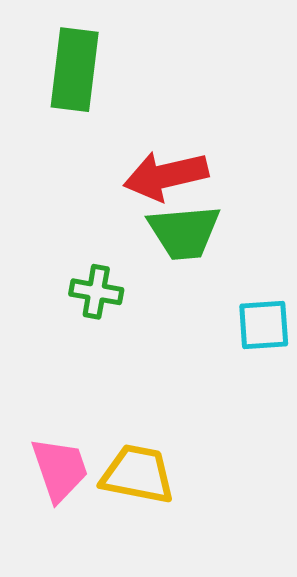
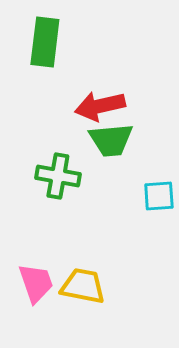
green cross: (96, 292) -> (58, 176), size x1.4

